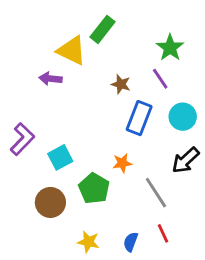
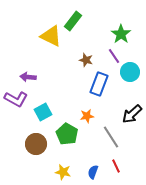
purple arrow: (50, 79) -> (28, 77), moved
cyan circle: (183, 117) -> (130, 72), moved
purple L-shape: (22, 139) -> (16, 99), turned 75

